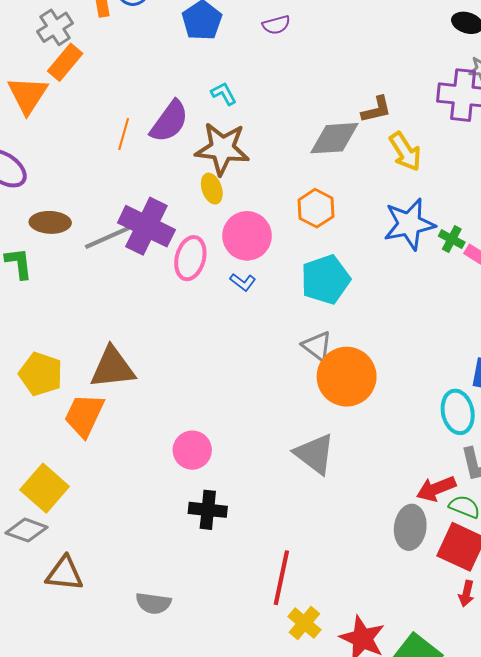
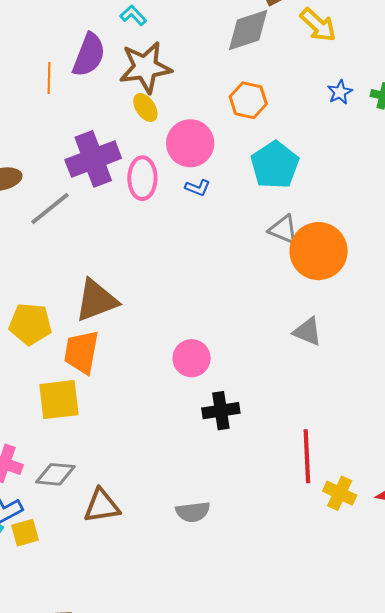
blue star: (409, 224) -> (340, 92), size x0.5
purple cross: (146, 226) -> (93, 159), turned -32
gray line: (107, 238) -> (50, 209), moved
gray triangle: (315, 454) -> (307, 332), size x0.7
yellow square: (45, 488) -> (59, 400), moved, turned -33

